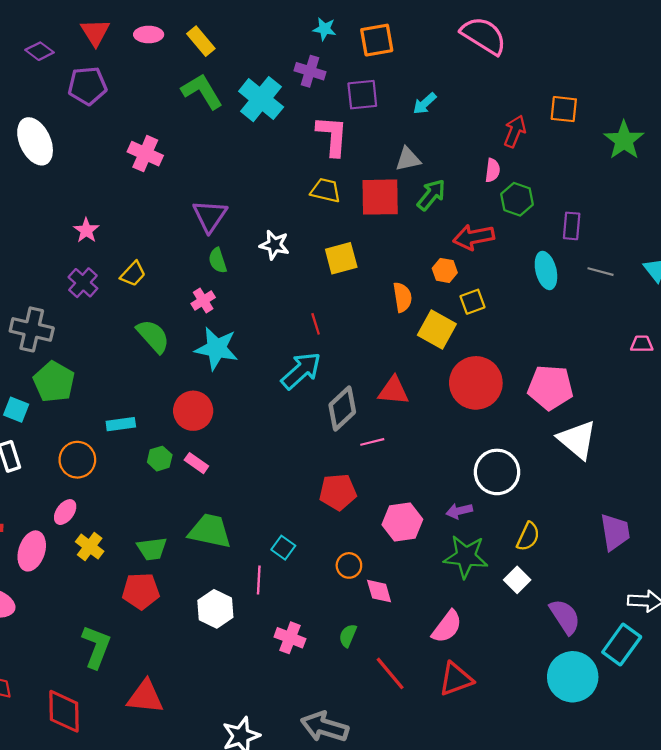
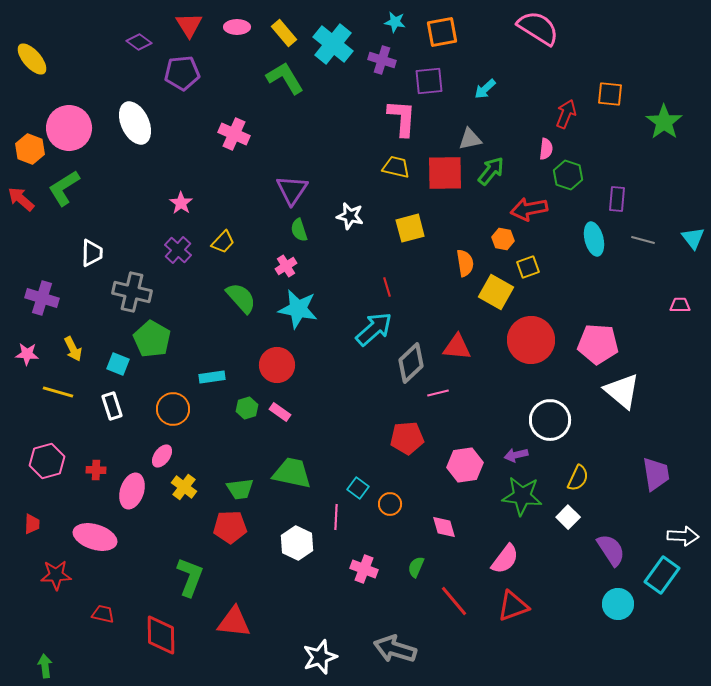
cyan cross: (261, 99) -> (333, 44), moved
orange circle: (349, 565) -> (390, 504), moved
cyan circle: (573, 677) -> (618, 604), size x0.7

